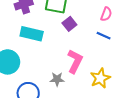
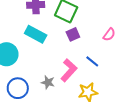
blue line: (104, 36) -> (92, 61), moved

